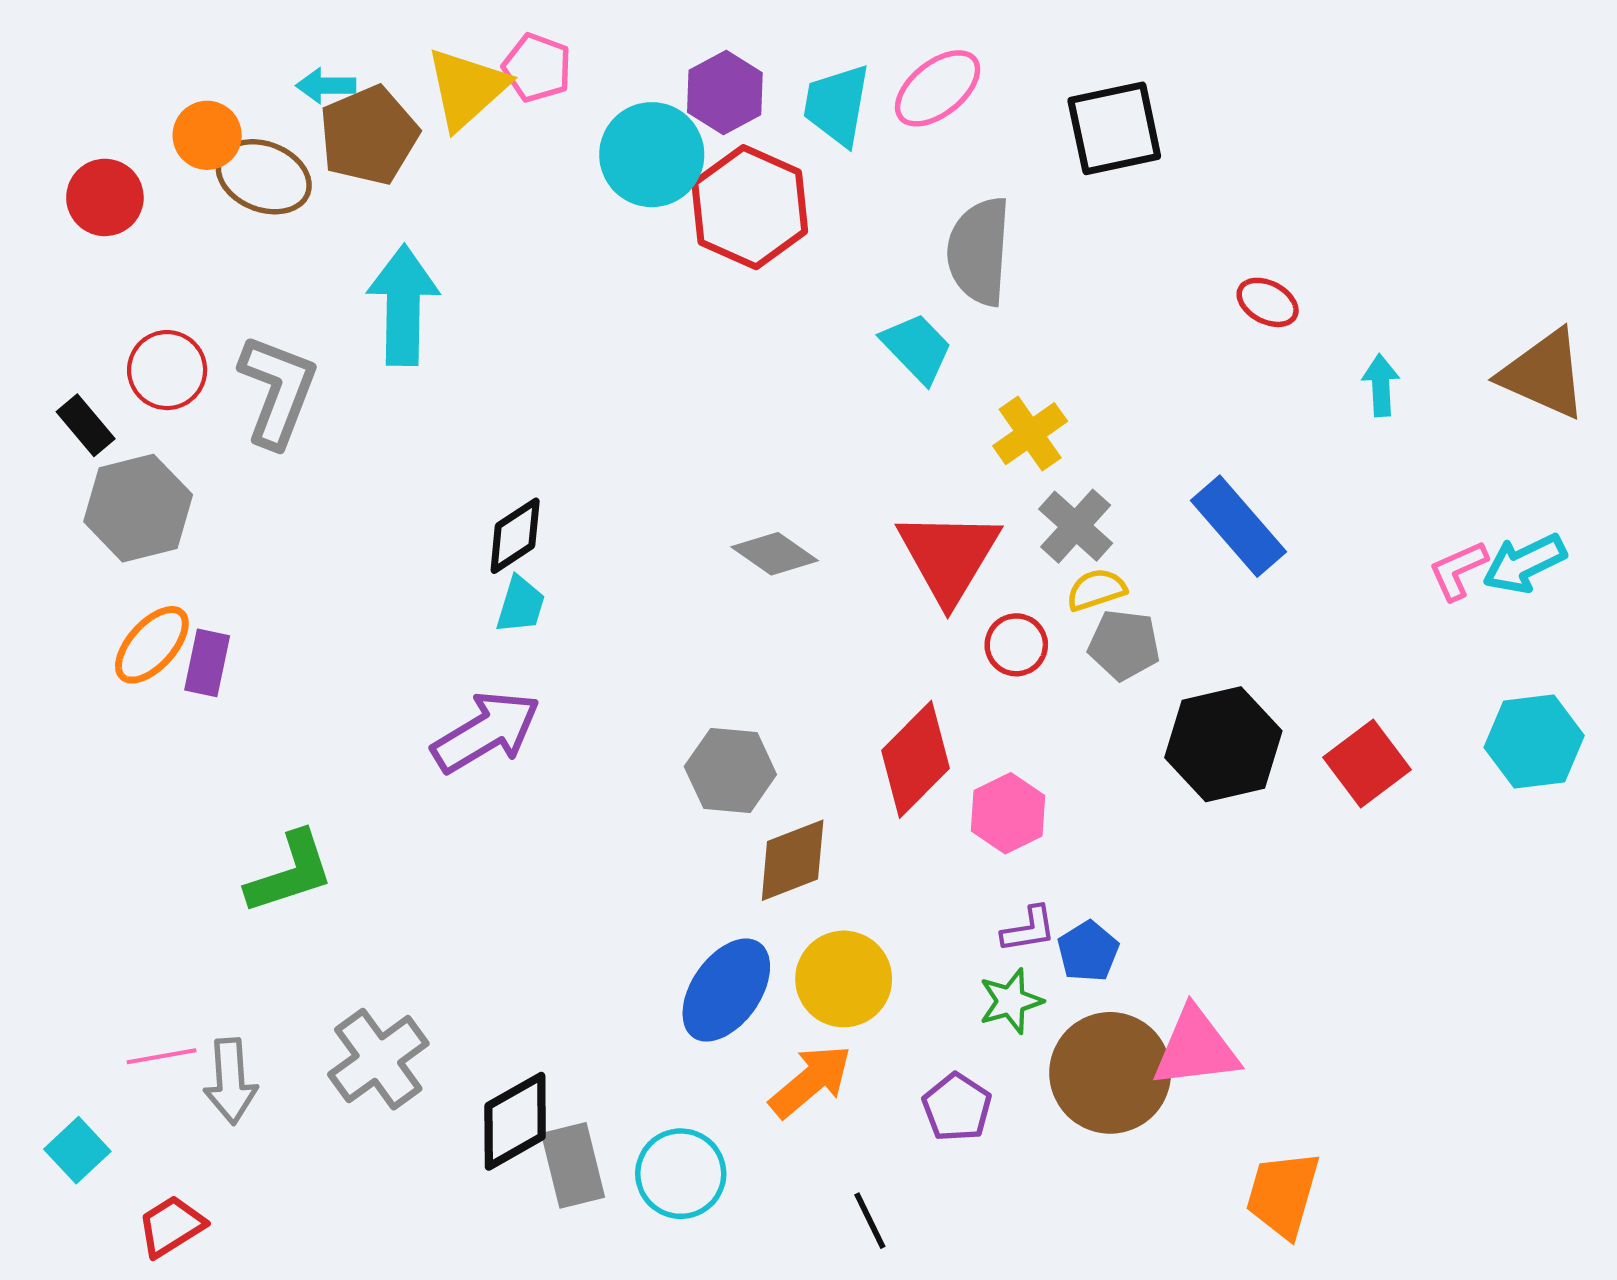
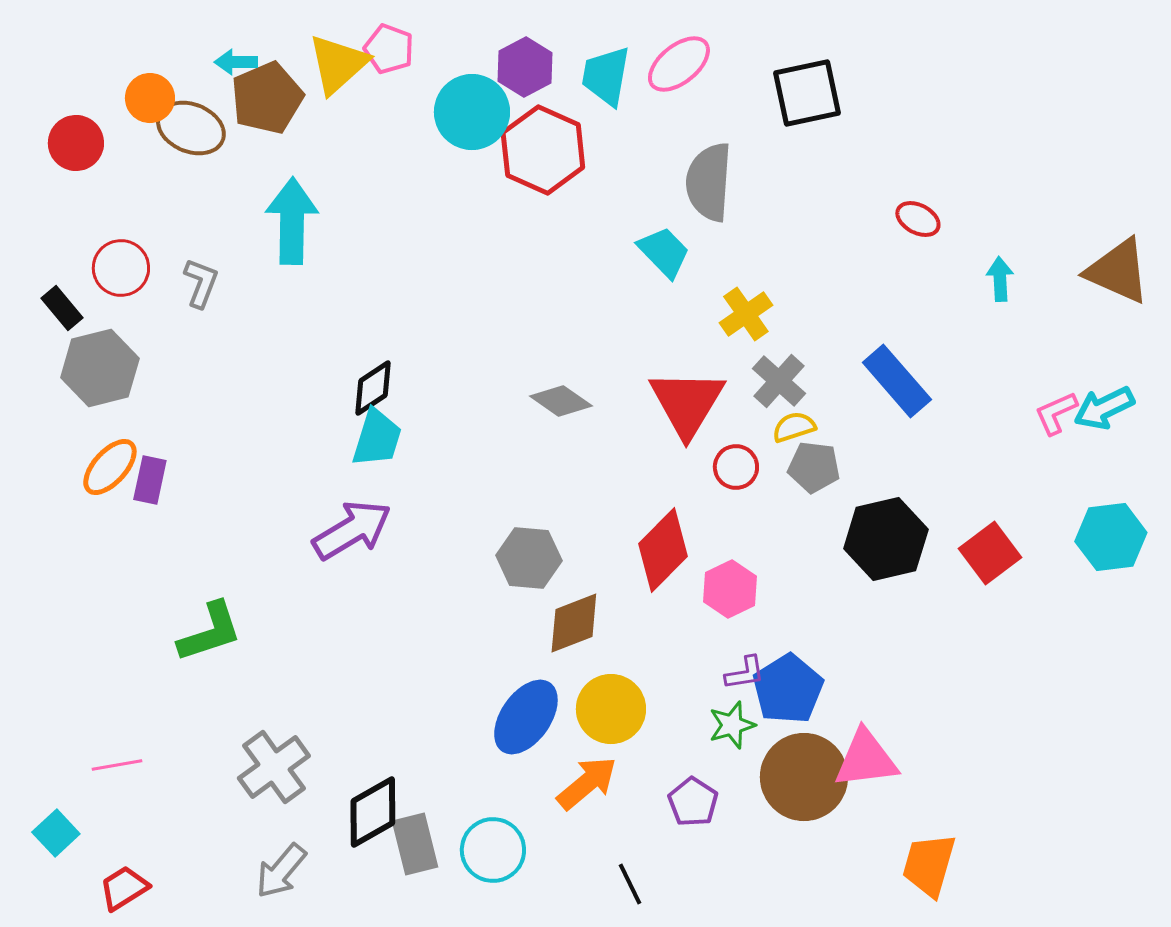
gray L-shape: (278, 391) -> (201, 283), size x0.6
cyan trapezoid: (521, 605) -> (377, 438), size x1.4
blue pentagon: (1088, 951) -> (788, 689), size x1.6
gray arrow: (231, 1081) -> (281, 871), moved, turned 44

